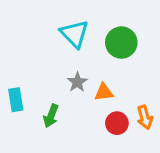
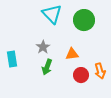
gray star: (77, 82) -> (43, 47), moved
green arrow: (51, 116) -> (47, 67), moved

